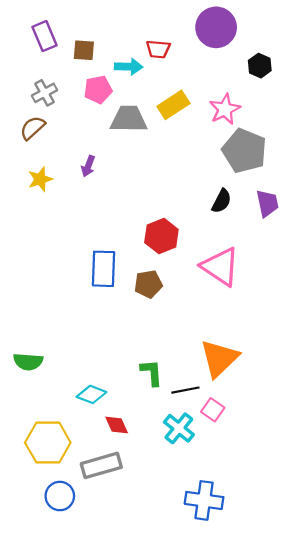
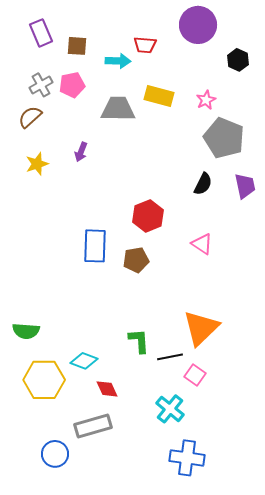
pink pentagon: (98, 90) -> (72, 85), moved
yellow rectangle: (173, 105) -> (159, 96), turned 48
pink star: (225, 109) -> (206, 100), size x0.7
pink triangle: (220, 267) -> (202, 244), size x0.6
cyan cross: (179, 428) -> (170, 409), moved
yellow hexagon: (48, 443) -> (44, 380), moved

